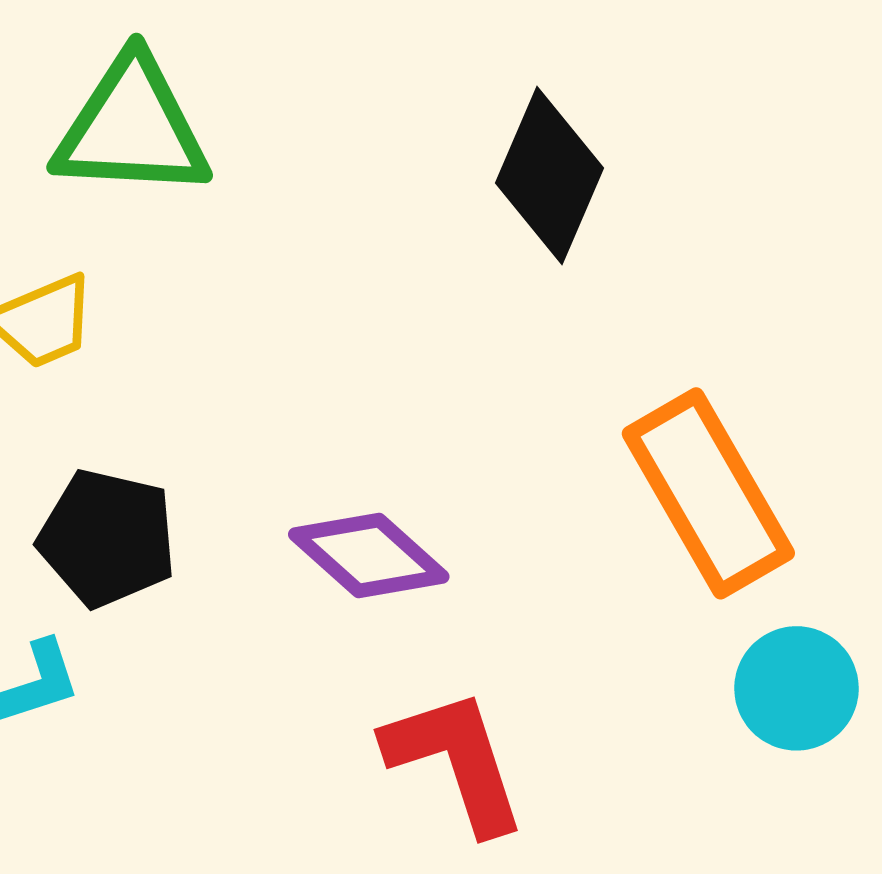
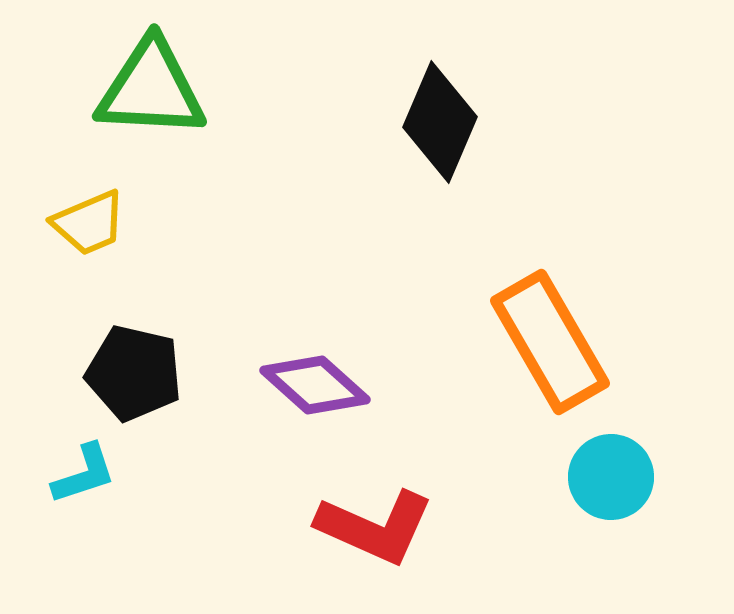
red L-shape: (456, 761) -> (375, 527), turned 132

